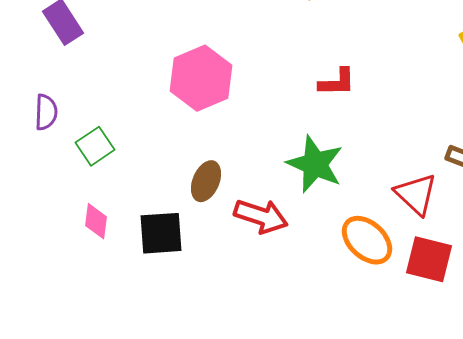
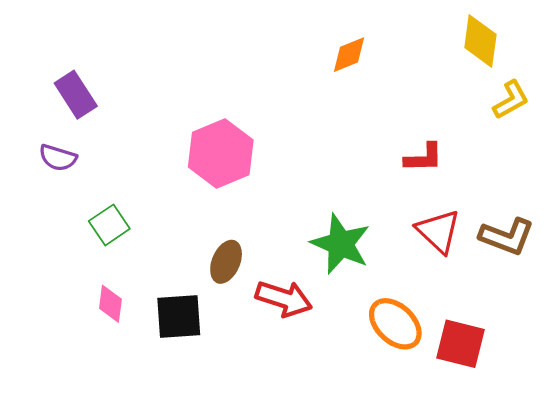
red L-shape: (337, 82) -> (424, 158), moved
purple semicircle: (46, 112) -> (58, 158), moved, turned 105
red triangle: (416, 194) -> (438, 231), moved

